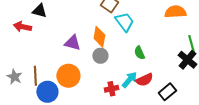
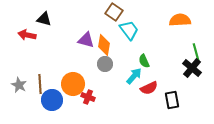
purple triangle: (72, 43) -> (86, 40), moved
cyan arrow: (129, 80) -> (134, 76), moved
red cross: (111, 89) -> (88, 97), moved, turned 32
black rectangle: (167, 92) -> (172, 100), turned -60

